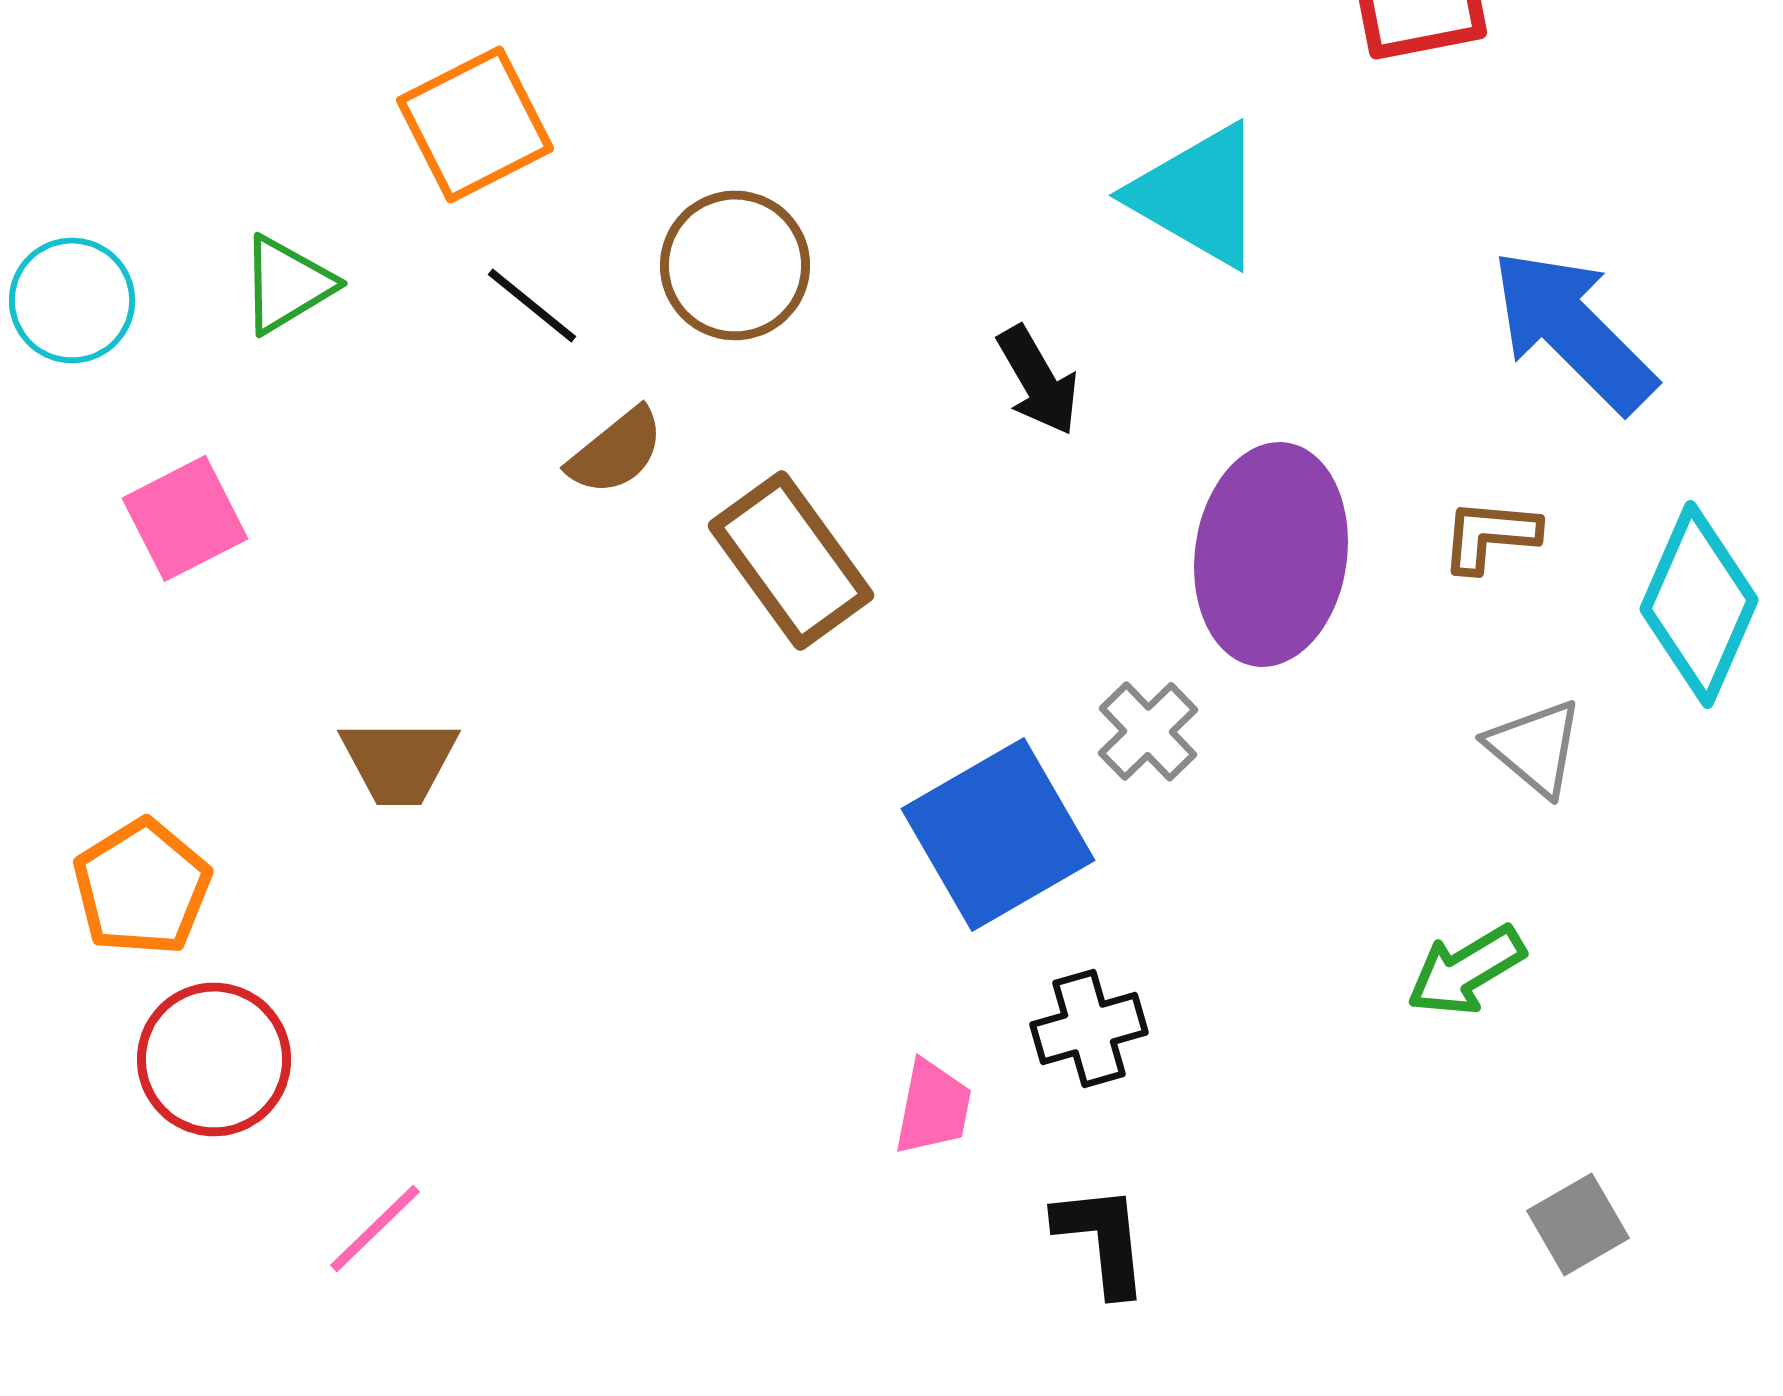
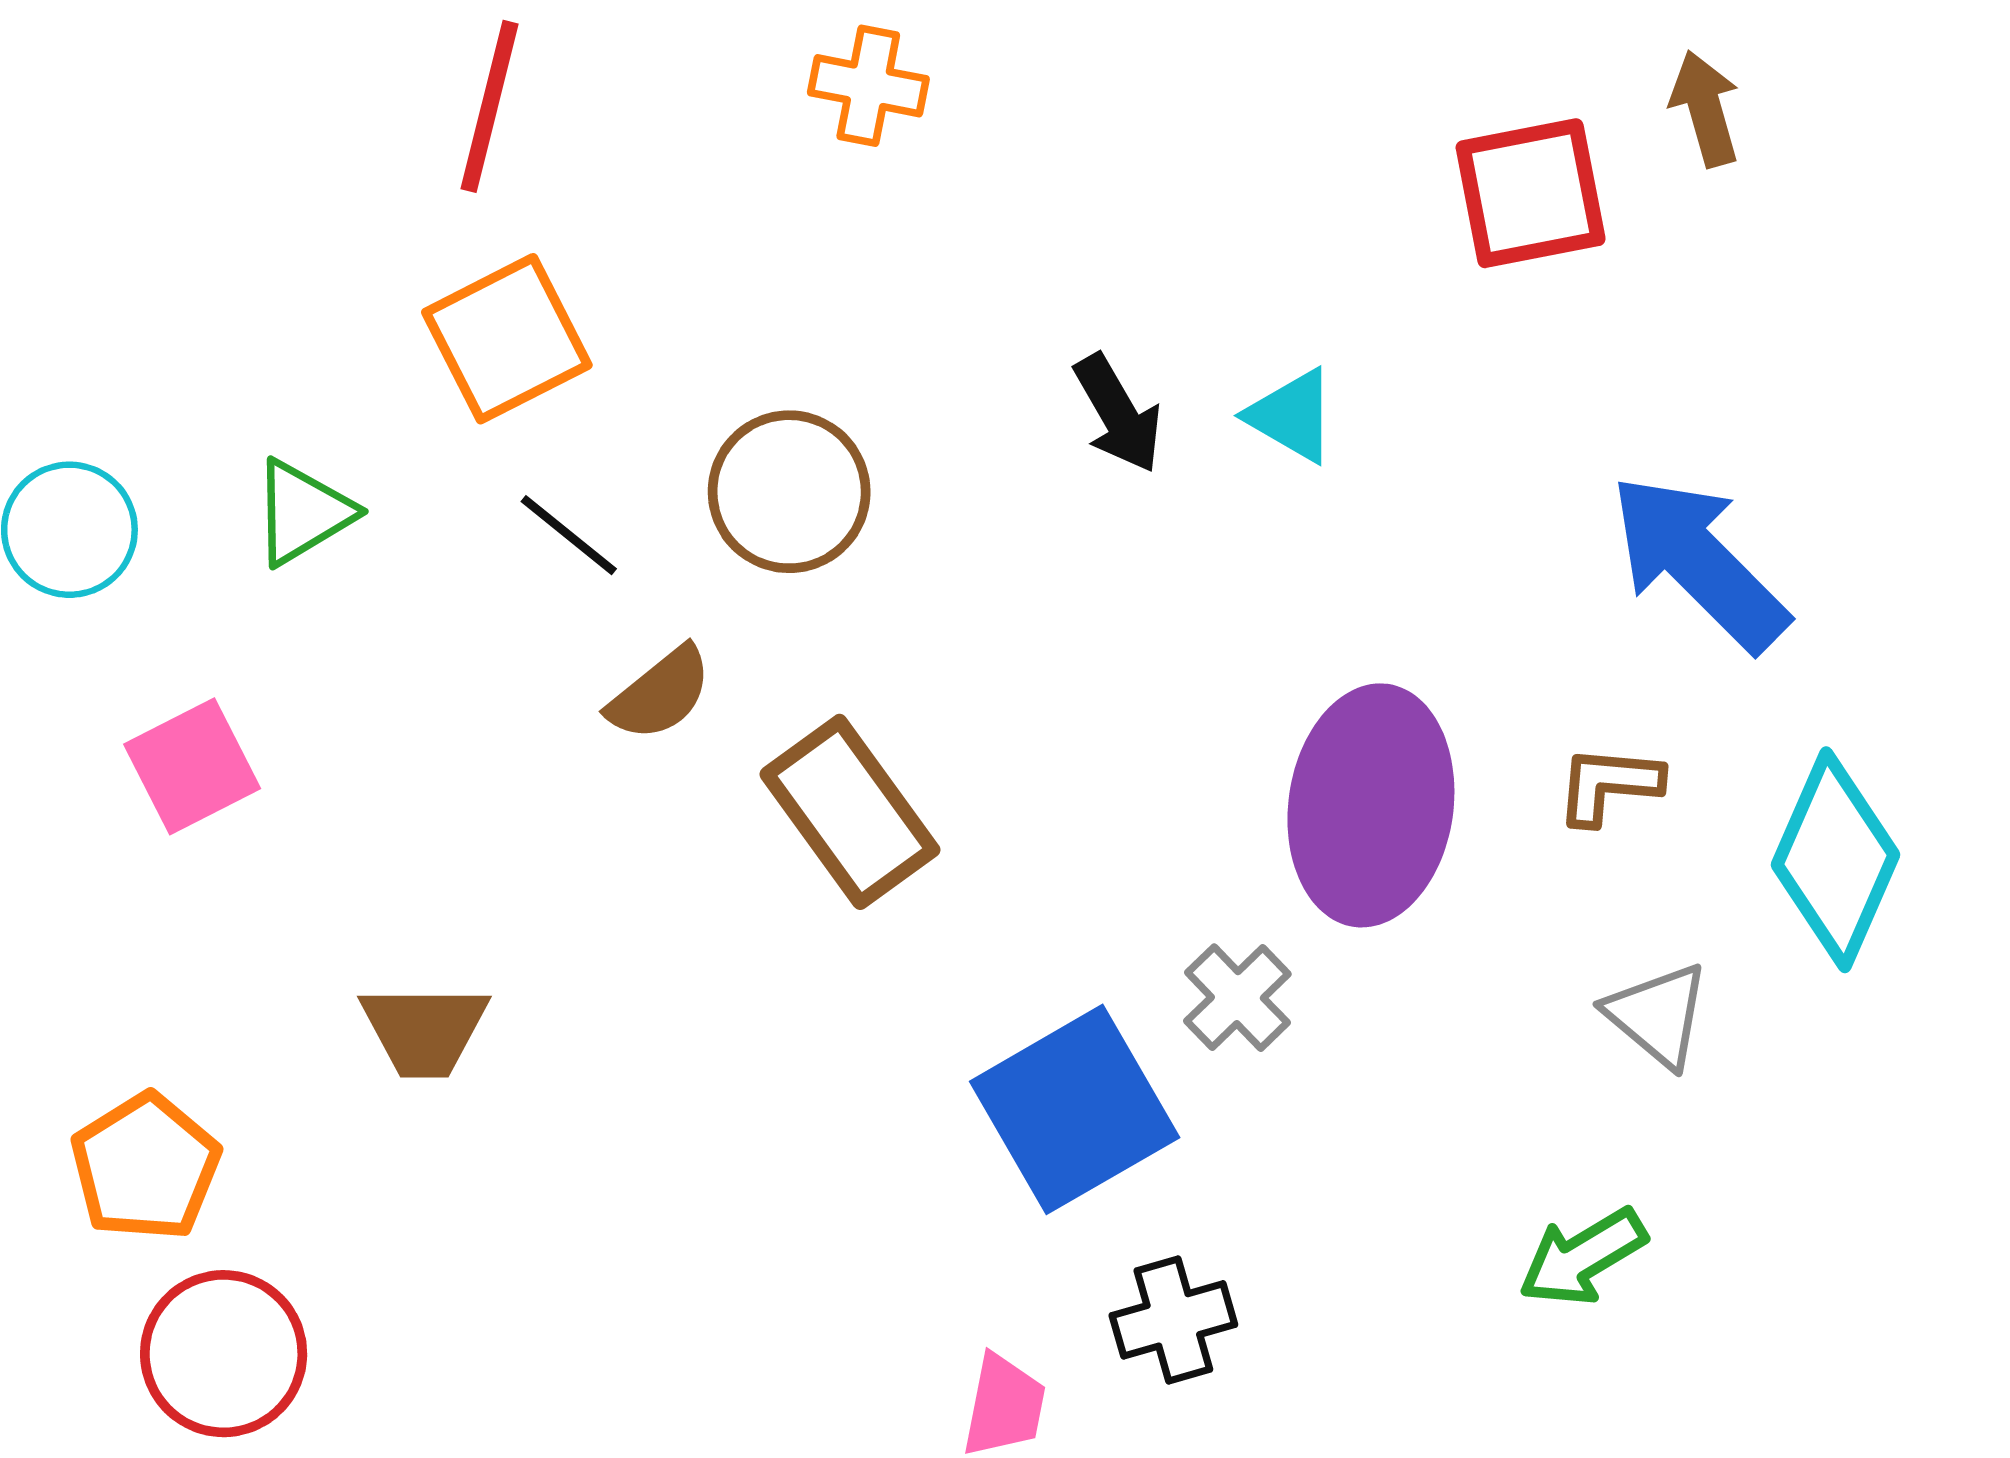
cyan triangle: (1198, 195) -> (1292, 416), size x0.6
black arrow: (1038, 380) -> (1118, 414), moved

